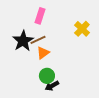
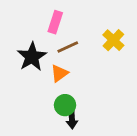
brown line: (38, 40) -> (68, 47), moved
black arrow: (52, 86) -> (72, 119), turned -64

